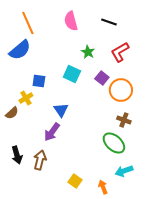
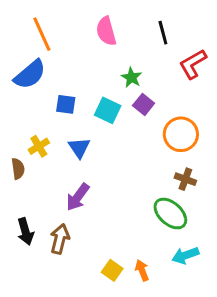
black line: (109, 22) -> (163, 33), turned 56
red L-shape: (120, 52) -> (193, 64), moved
purple square: (102, 78) -> (144, 104), moved
blue square: (39, 81) -> (66, 104), moved
blue triangle: (61, 110) -> (79, 148), moved
brown semicircle: (12, 113) -> (18, 169), turned -56
orange arrow: (103, 187) -> (142, 270), moved

